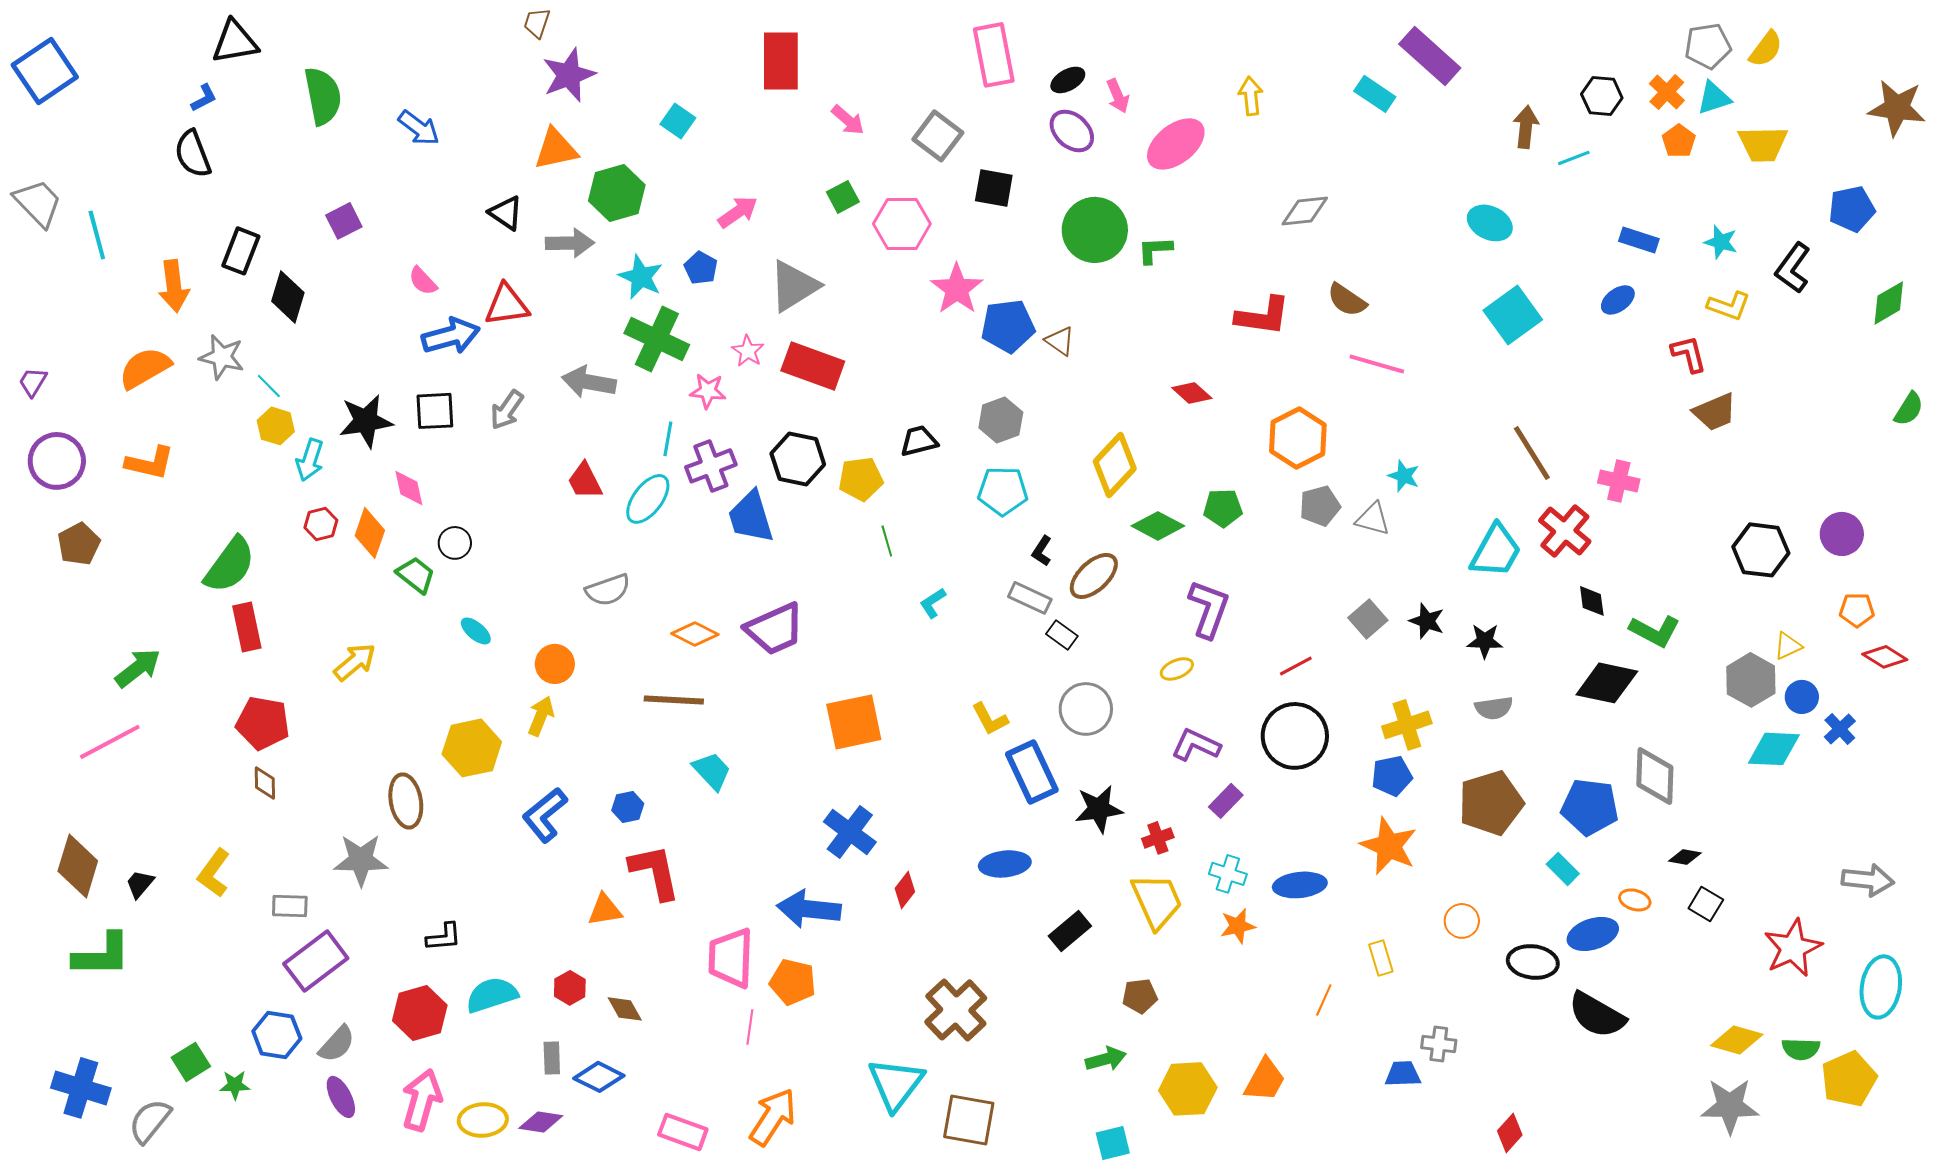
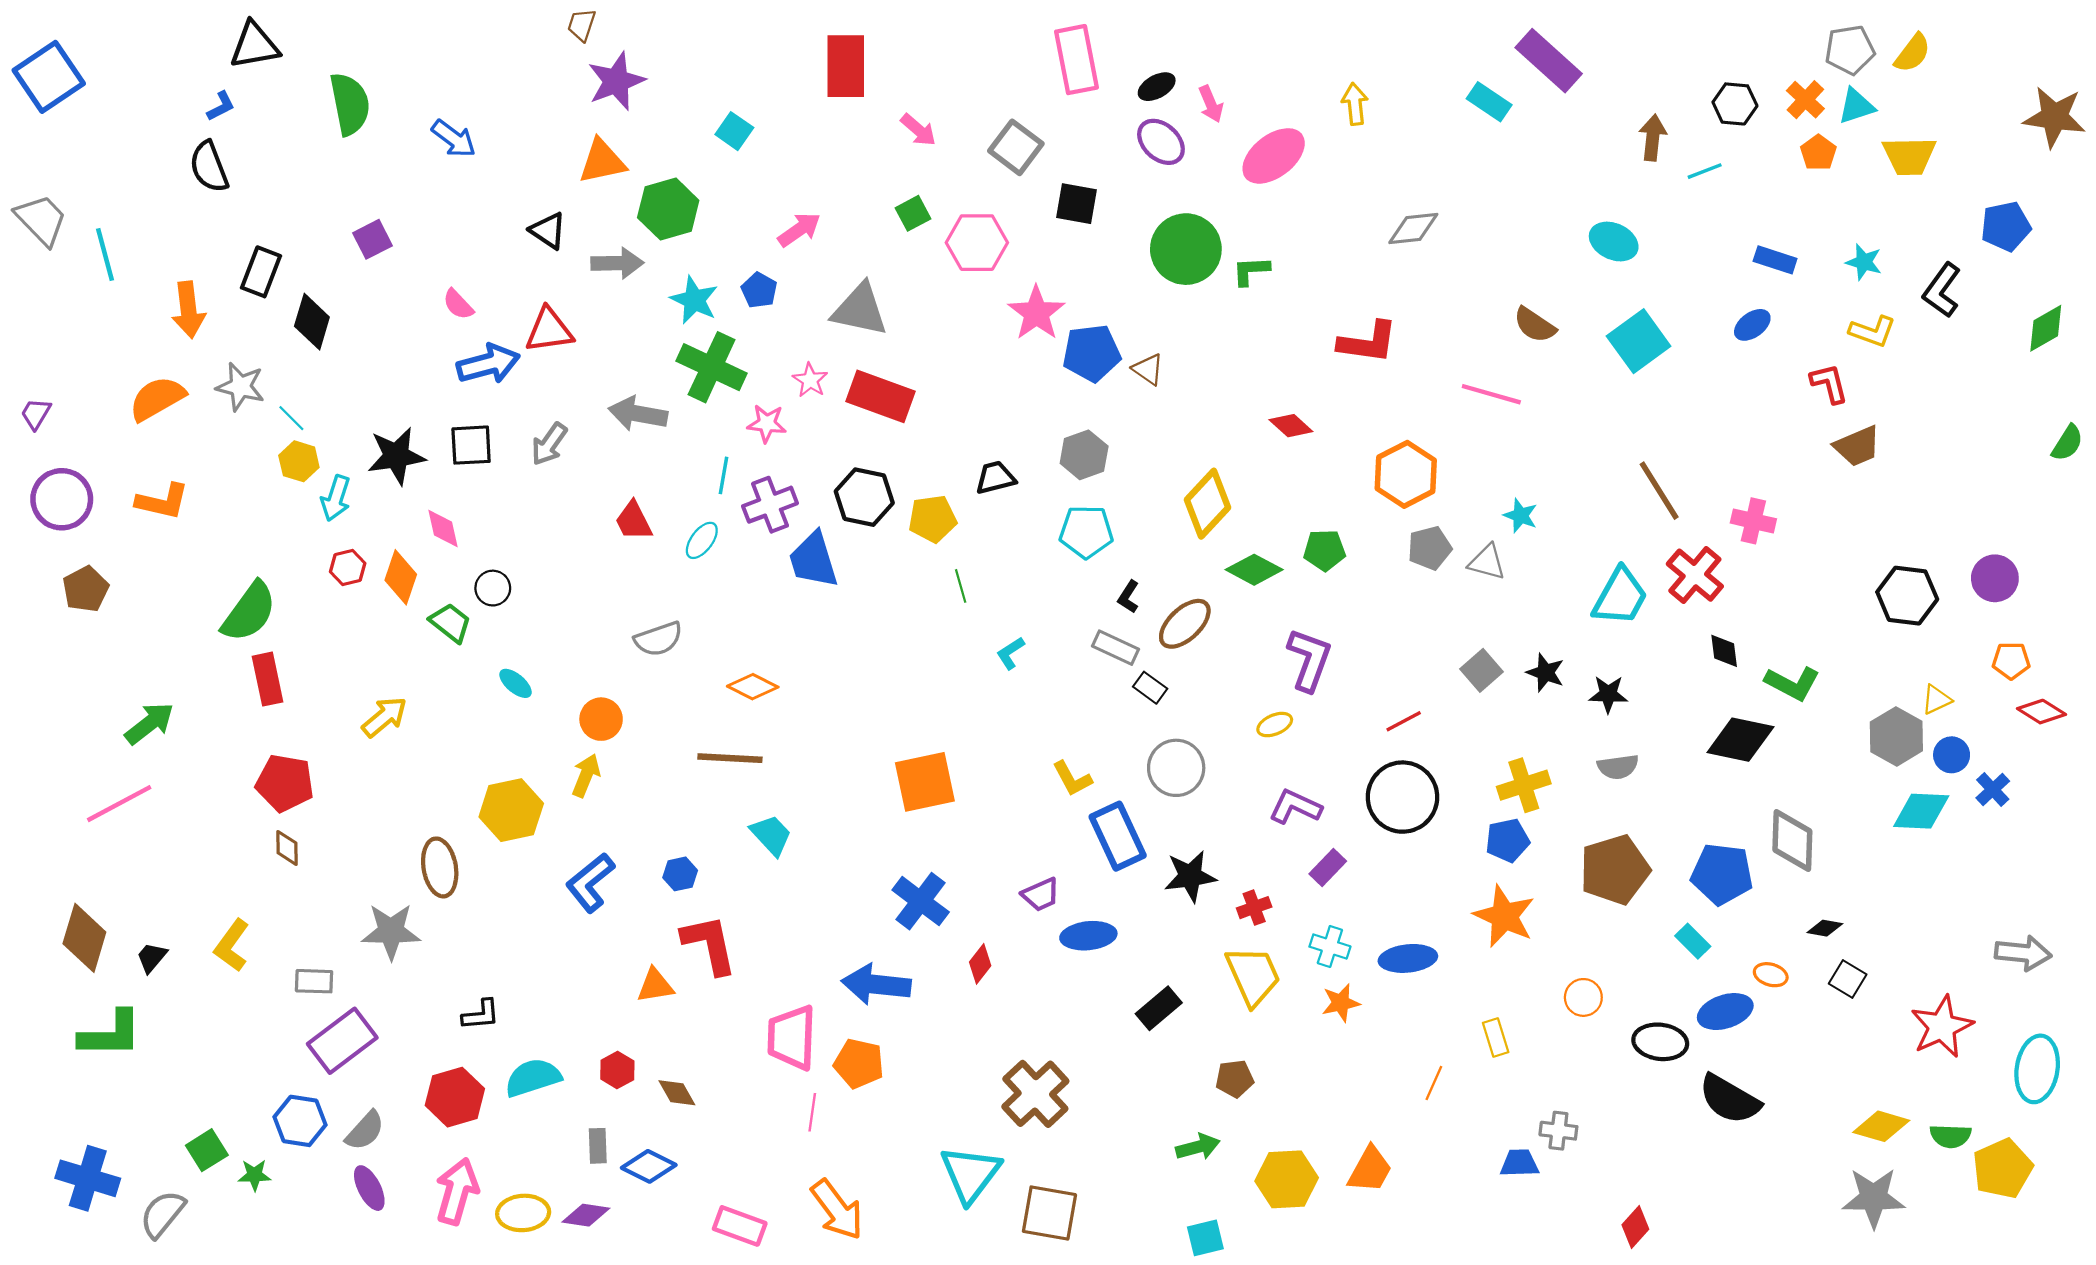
gray triangle: (794, 286) -> (860, 310), turned 44
brown semicircle: (1347, 300) -> (1535, 325), moved
cyan ellipse: (648, 499) -> (702, 540), size x0.7
purple trapezoid: (775, 629) -> (1041, 895), moved, size x0.6
orange arrow: (773, 1117) -> (837, 1210), turned 110

